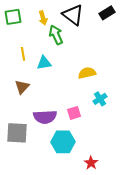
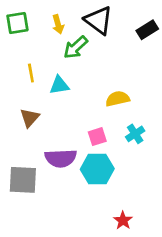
black rectangle: (107, 13) -> (147, 30), moved
green arrow: (56, 35) -> (76, 47), turned -108
pink square: (74, 113) -> (97, 137), moved
cyan hexagon: (63, 142) -> (97, 169), moved

